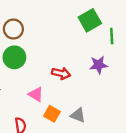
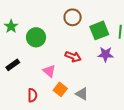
green square: (90, 20) -> (99, 30), moved
brown circle: (13, 29) -> (73, 17), moved

